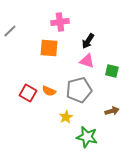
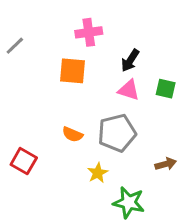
green square: (112, 71) -> (166, 89), moved
red square: (28, 93) -> (24, 161), moved

